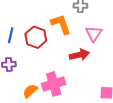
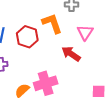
red arrow: (79, 55) -> (71, 54), turned -132

